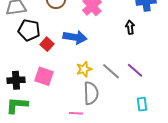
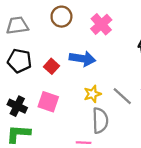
black pentagon: (29, 30) -> (19, 61), moved
black cross: (16, 80) -> (17, 106), turned 30

